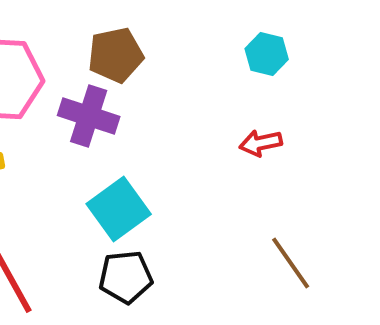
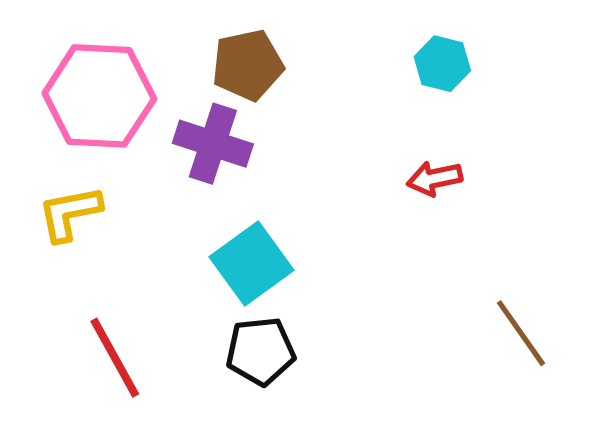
brown line: (291, 263) -> (521, 333), moved

